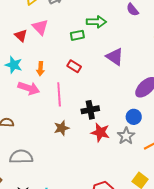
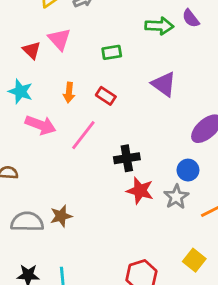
green arrow: (96, 22) -> (159, 26), moved
orange arrow: (40, 69) -> (69, 93), moved
pink line: (59, 94) -> (83, 135), turned 40
brown star: (62, 128) -> (61, 216), moved

